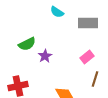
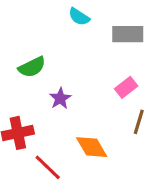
purple star: (45, 56) -> (60, 98), moved

